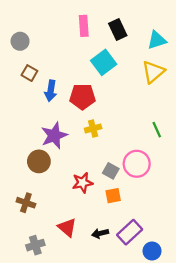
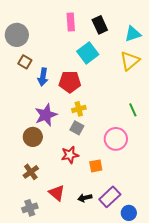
gray circle: (20, 41) -> (17, 35), size x1.5
gray square: (111, 171) -> (77, 128), moved
brown cross: (26, 203) -> (31, 172), moved, turned 35

